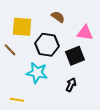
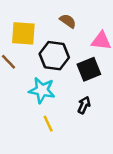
yellow line: (17, 100) -> (48, 124), moved, turned 56

